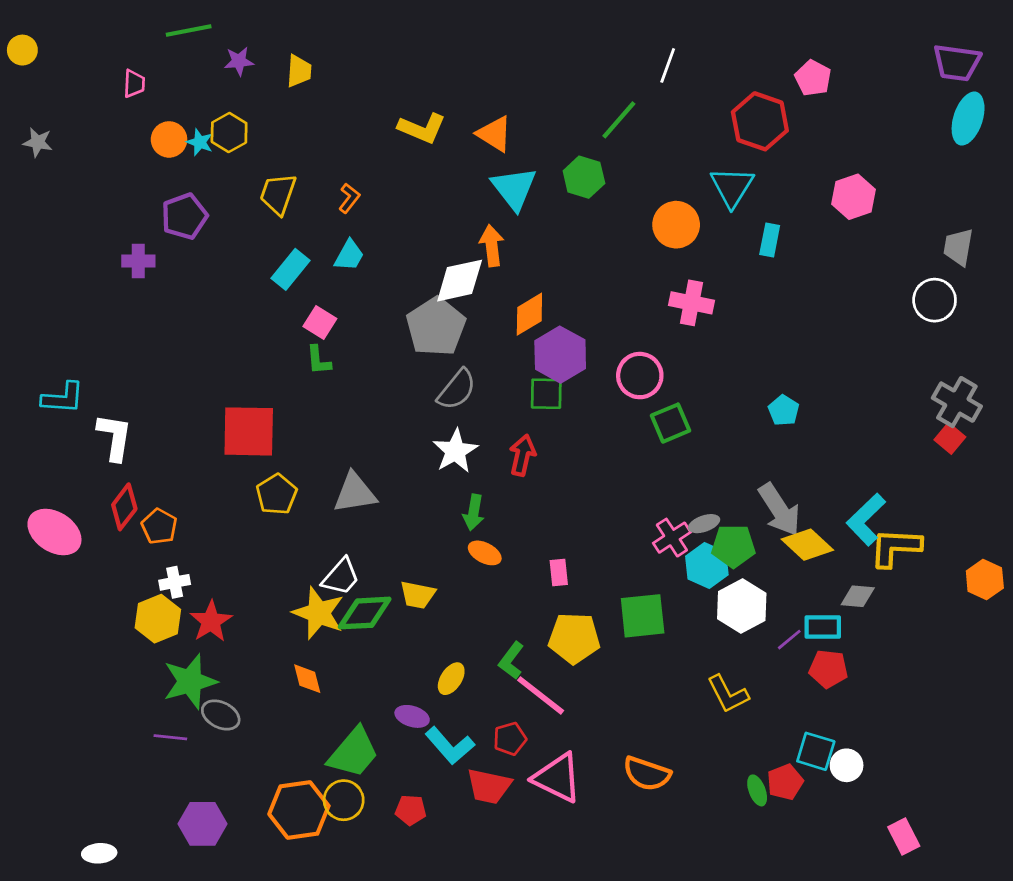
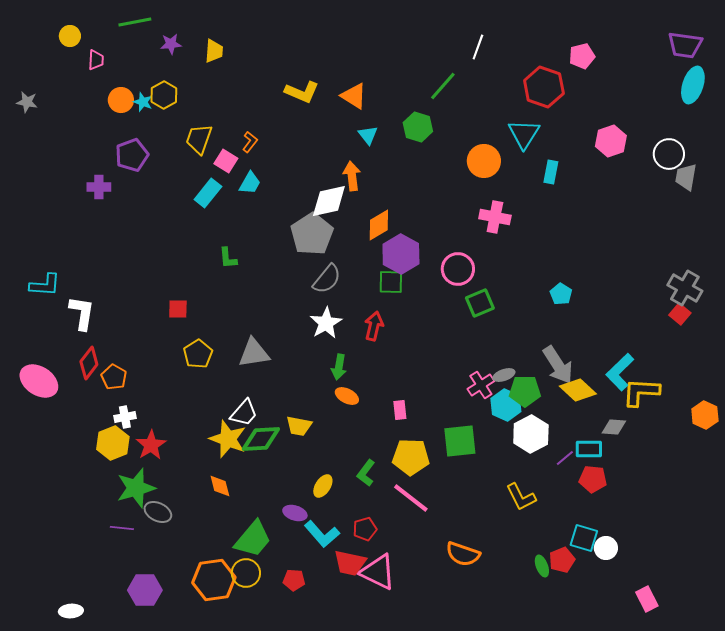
yellow circle: (22, 50) -> (70, 36), moved
pink pentagon: (813, 78) -> (582, 56), turned 30
cyan triangle: (514, 188) -> (368, 135), size x0.6
white circle: (935, 300) -> (669, 154), moved
pink square: (320, 322) -> (226, 161), moved
red square: (249, 431) -> (178, 309), size x0.5
pink line: (541, 695) -> (411, 498), moved
pink triangle: (557, 778) -> (378, 572), moved

